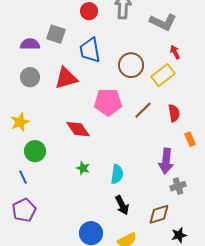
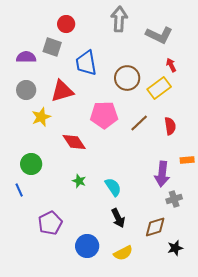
red circle: (89, 11) -> (66, 24), moved
yellow star: (20, 122) -> (41, 117), moved
orange rectangle: (190, 139) -> (187, 160), moved, turned -72
cyan semicircle: (117, 174) -> (113, 187), turned -42
purple pentagon: (24, 210) -> (50, 223), moved

